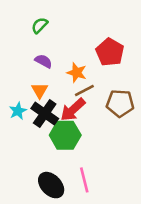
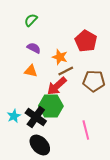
orange triangle: (40, 91) -> (31, 71), turned -48
cyan star: (18, 111) -> (14, 116), moved
black cross: (45, 113) -> (36, 117), moved
pink line: (84, 180) -> (86, 130), moved

